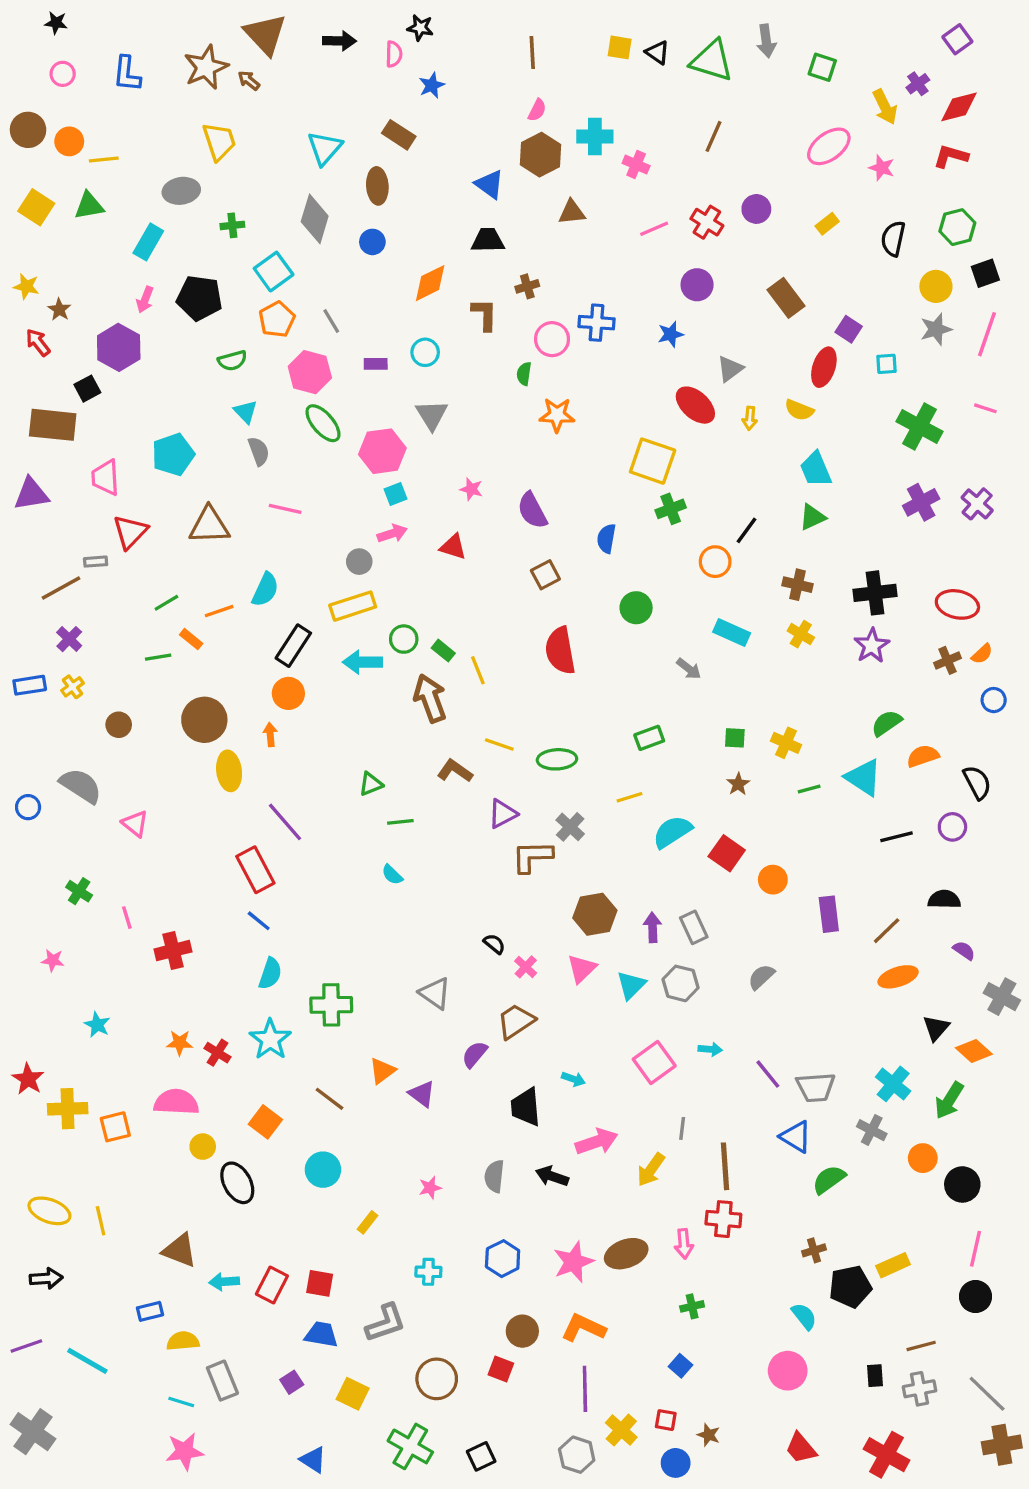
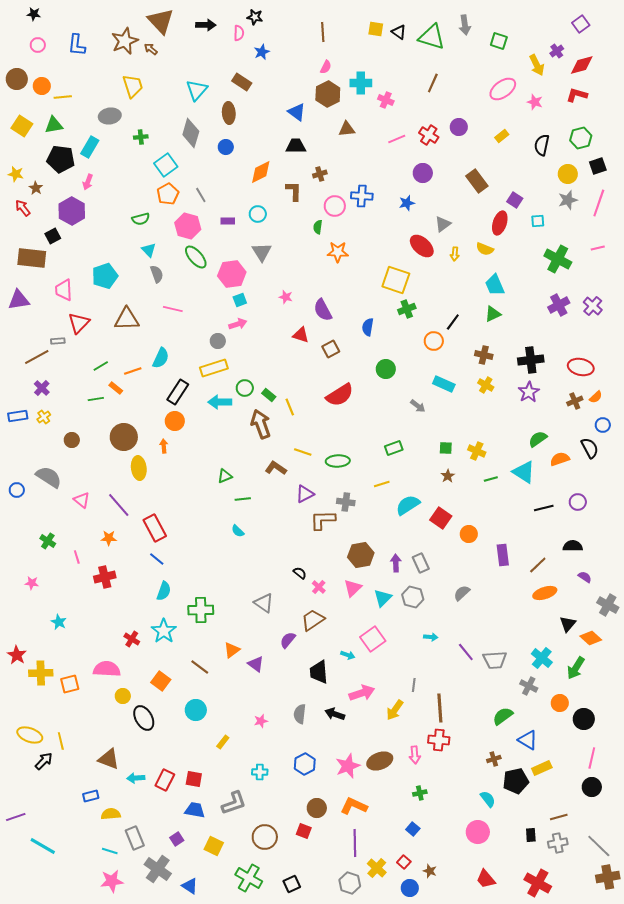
black pentagon: (199, 298) -> (61, 159), moved
pink line: (985, 408) -> (598, 248), turned -32
red triangle: (453, 547) -> (301, 335), moved
red semicircle: (560, 651) -> (340, 395), turned -112
black semicircle: (977, 782) -> (590, 448), moved
purple line: (285, 822) -> (119, 505), moved
gray cross: (570, 827) -> (346, 502), turned -36
orange star: (180, 1043) -> (109, 538), moved
pink square: (654, 1063) -> (373, 639), moved
blue triangle: (796, 1137) -> (528, 740), moved
black arrow: (46, 1278) -> (44, 761), moved, turned -42
cyan line: (87, 1361) -> (43, 846), moved
red square: (666, 1420) -> (404, 862), turned 32
gray cross: (33, 1432) -> (158, 869), moved

